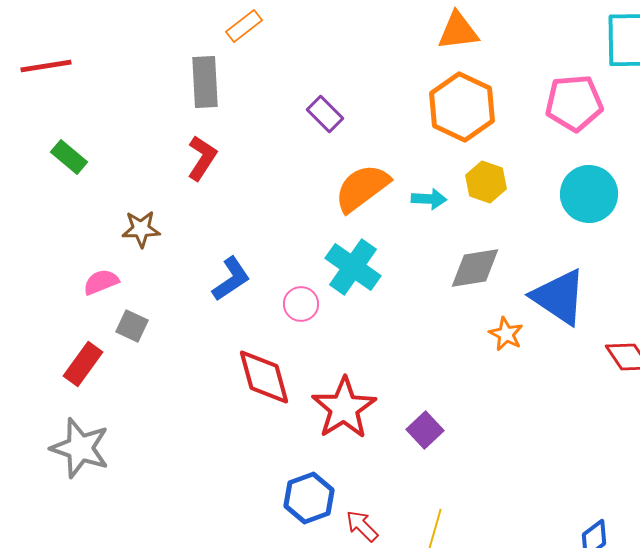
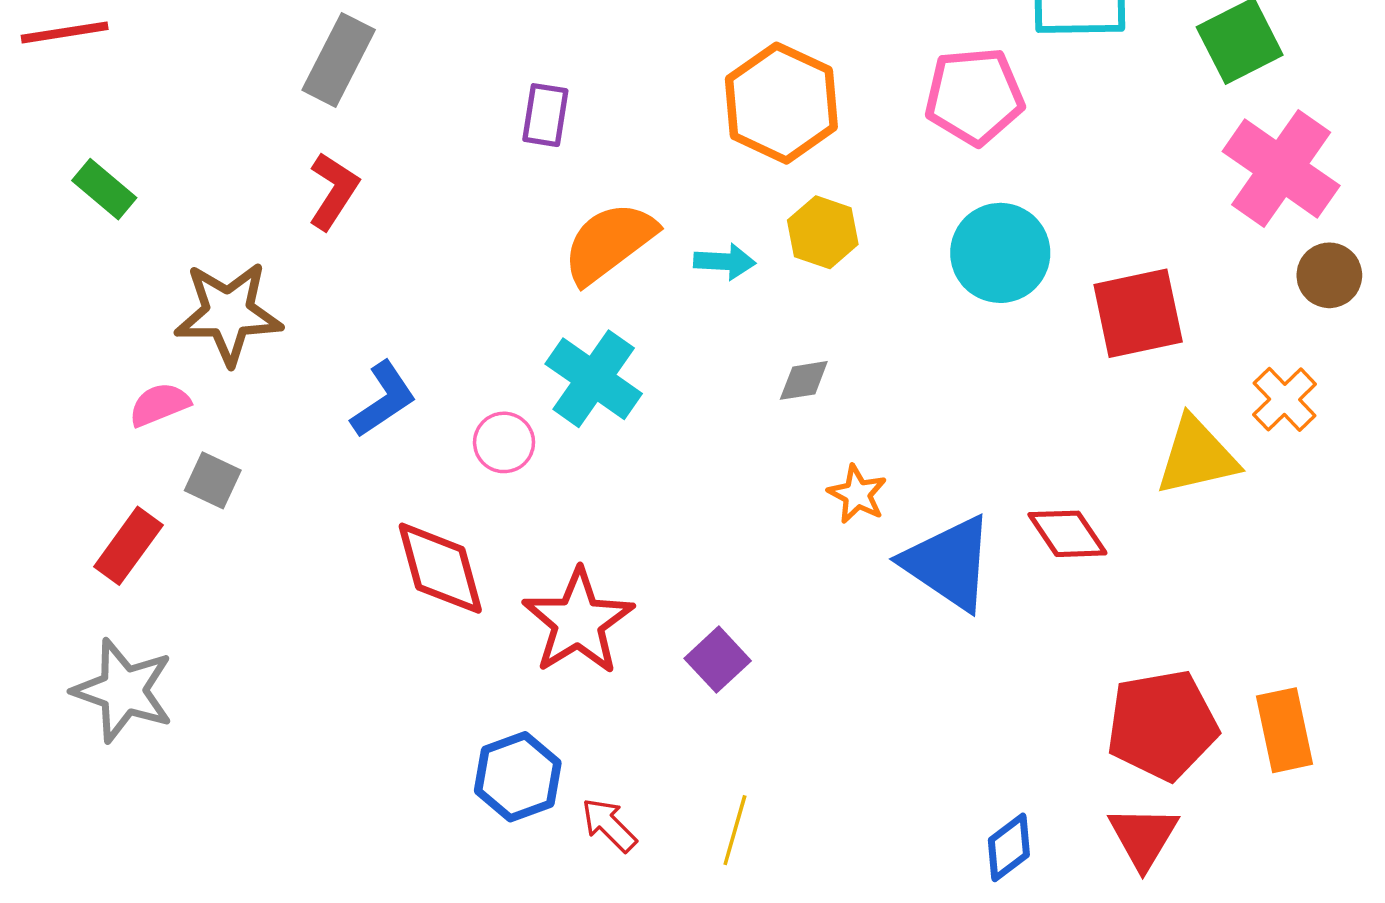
gray rectangle: (205, 82) -> (339, 60), turned 30
purple rectangle: (325, 114) -> (545, 115), turned 54
brown star: (141, 229) -> (228, 313), size x1.6
gray diamond: (475, 268) -> (804, 380), size x0.6
blue triangle: (559, 297) -> (949, 563), moved

